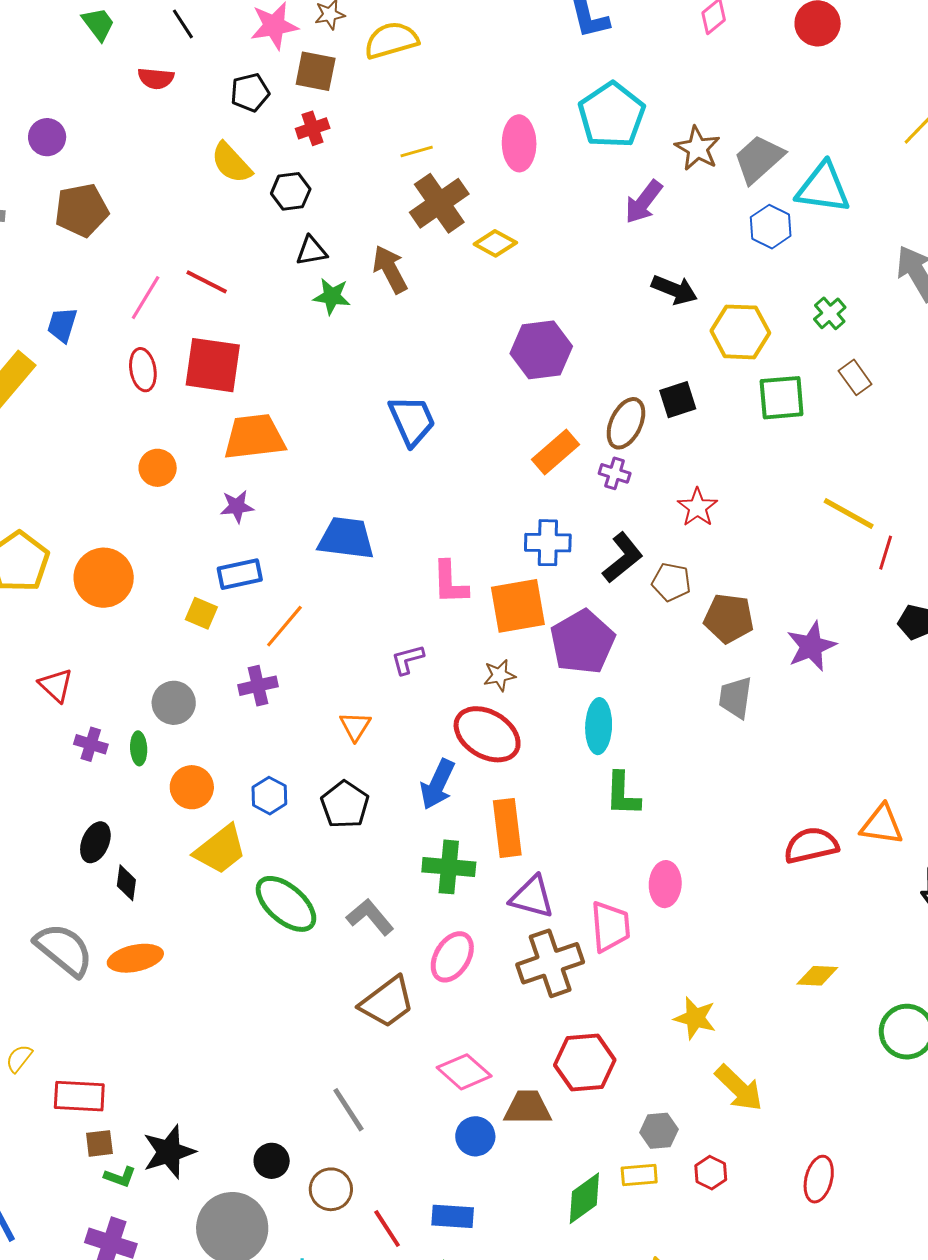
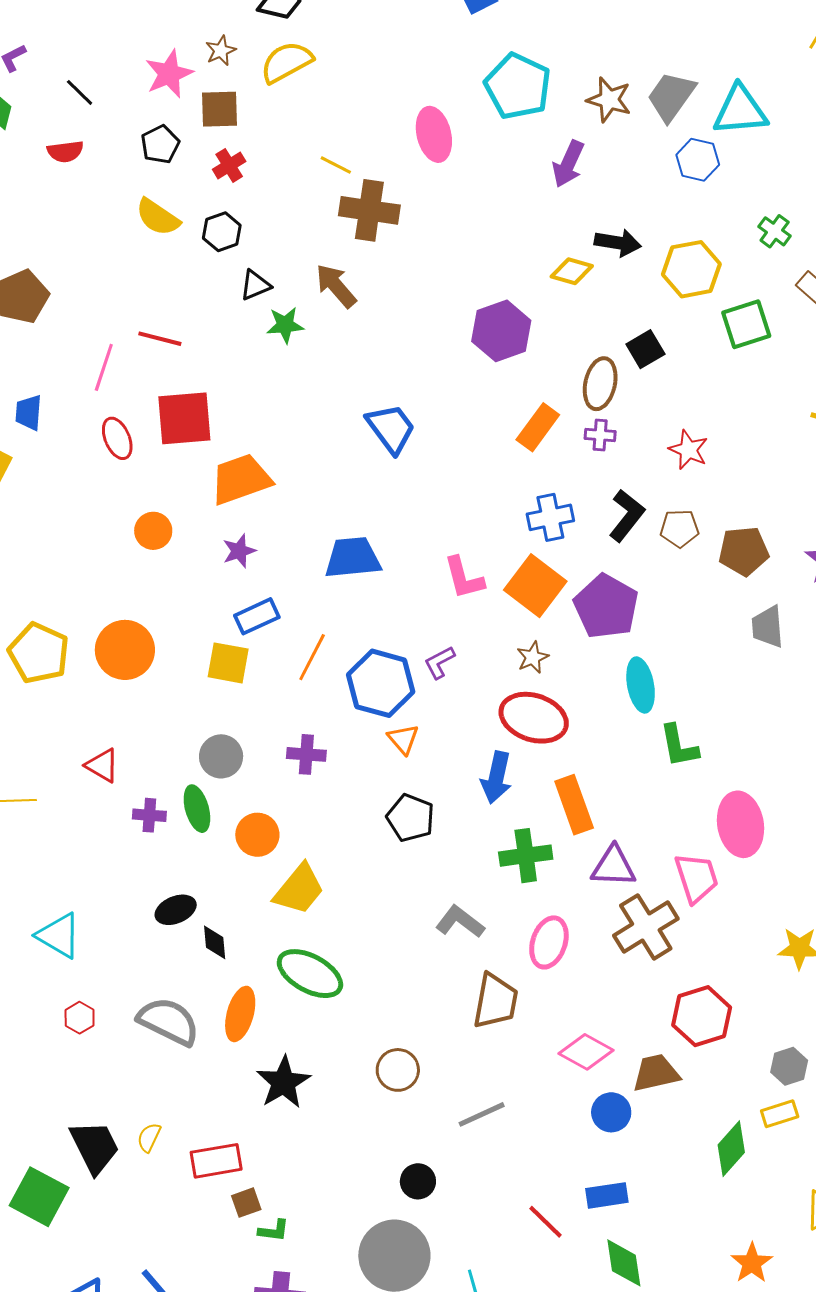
yellow line: (417, 152) -> (336, 165), turned 56
brown cross: (439, 203) -> (369, 210), turned -34
yellow diamond: (495, 243) -> (572, 271), moved
orange square: (518, 606) -> (535, 586), turned -30
yellow square: (201, 613) -> (228, 663), size x1.4
purple cross: (258, 686) -> (306, 754), moved, turned 30
green ellipse: (139, 748) -> (197, 809), size x1.4
blue hexagon: (269, 796) -> (381, 683), moved, size x1.8
black ellipse: (95, 842) -> (176, 910), turned 57
pink ellipse: (665, 884) -> (740, 824), size x1.4
green ellipse: (286, 904) -> (310, 974), moved
orange ellipse: (135, 958) -> (240, 1014), turned -50
brown trapezoid: (387, 1002) -> (495, 1001), turned -30
gray line: (348, 1110) -> (482, 1114), turned -69
black star: (169, 1152) -> (283, 1082), moved
brown circle: (331, 1189) -> (398, 1070), moved

